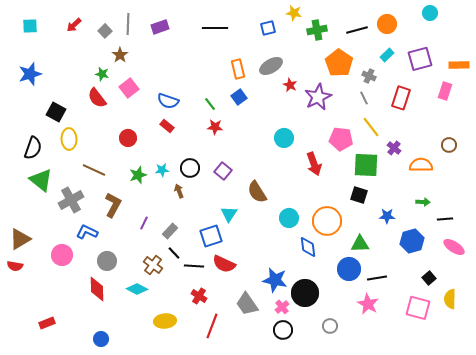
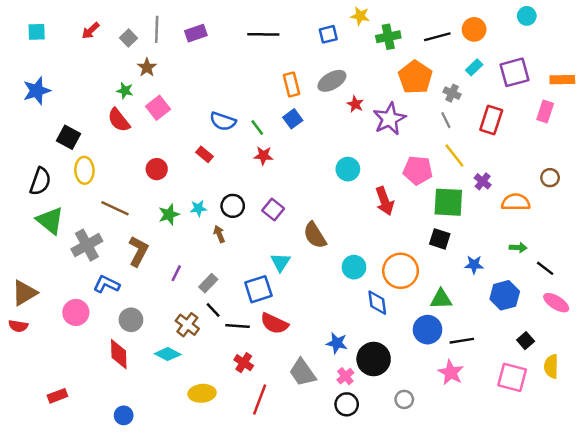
blue semicircle: (168, 101) -> (223, 121), moved
black line: (445, 219) -> (545, 268), turned 42
blue star: (275, 280) -> (337, 343), size x0.7

